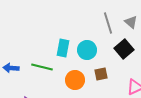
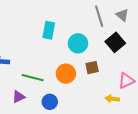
cyan rectangle: (63, 48) -> (49, 30), moved
green line: (42, 67) -> (33, 78), moved

